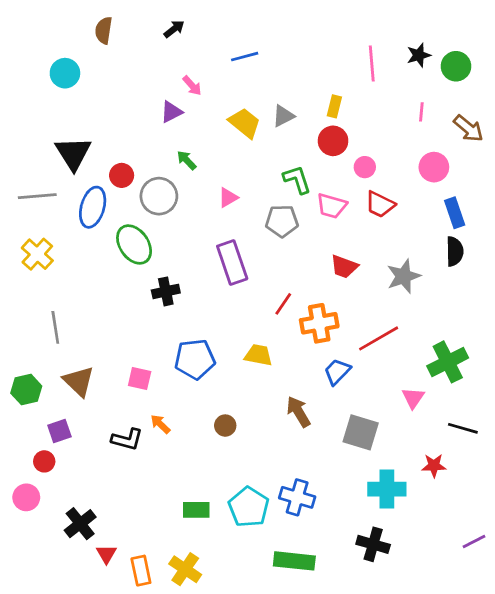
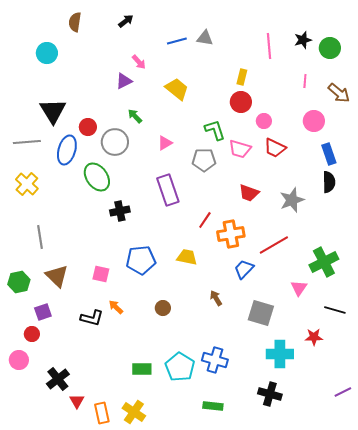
gray triangle: (283, 116) -> (205, 38), moved, turned 36
brown arrow: (298, 412) -> (216, 298), size x0.7
green rectangle: (294, 561) -> (213, 406), size x0.7

